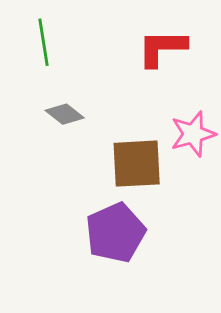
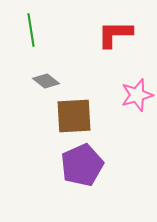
brown square: (137, 164) -> (74, 116), moved

